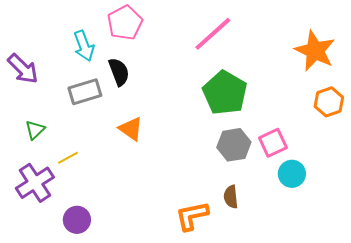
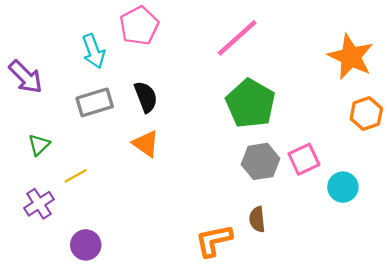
black semicircle: (119, 72) -> (146, 97), moved
cyan circle: (292, 174) -> (343, 187), moved
purple cross: (35, 183) -> (39, 204), size x0.7

